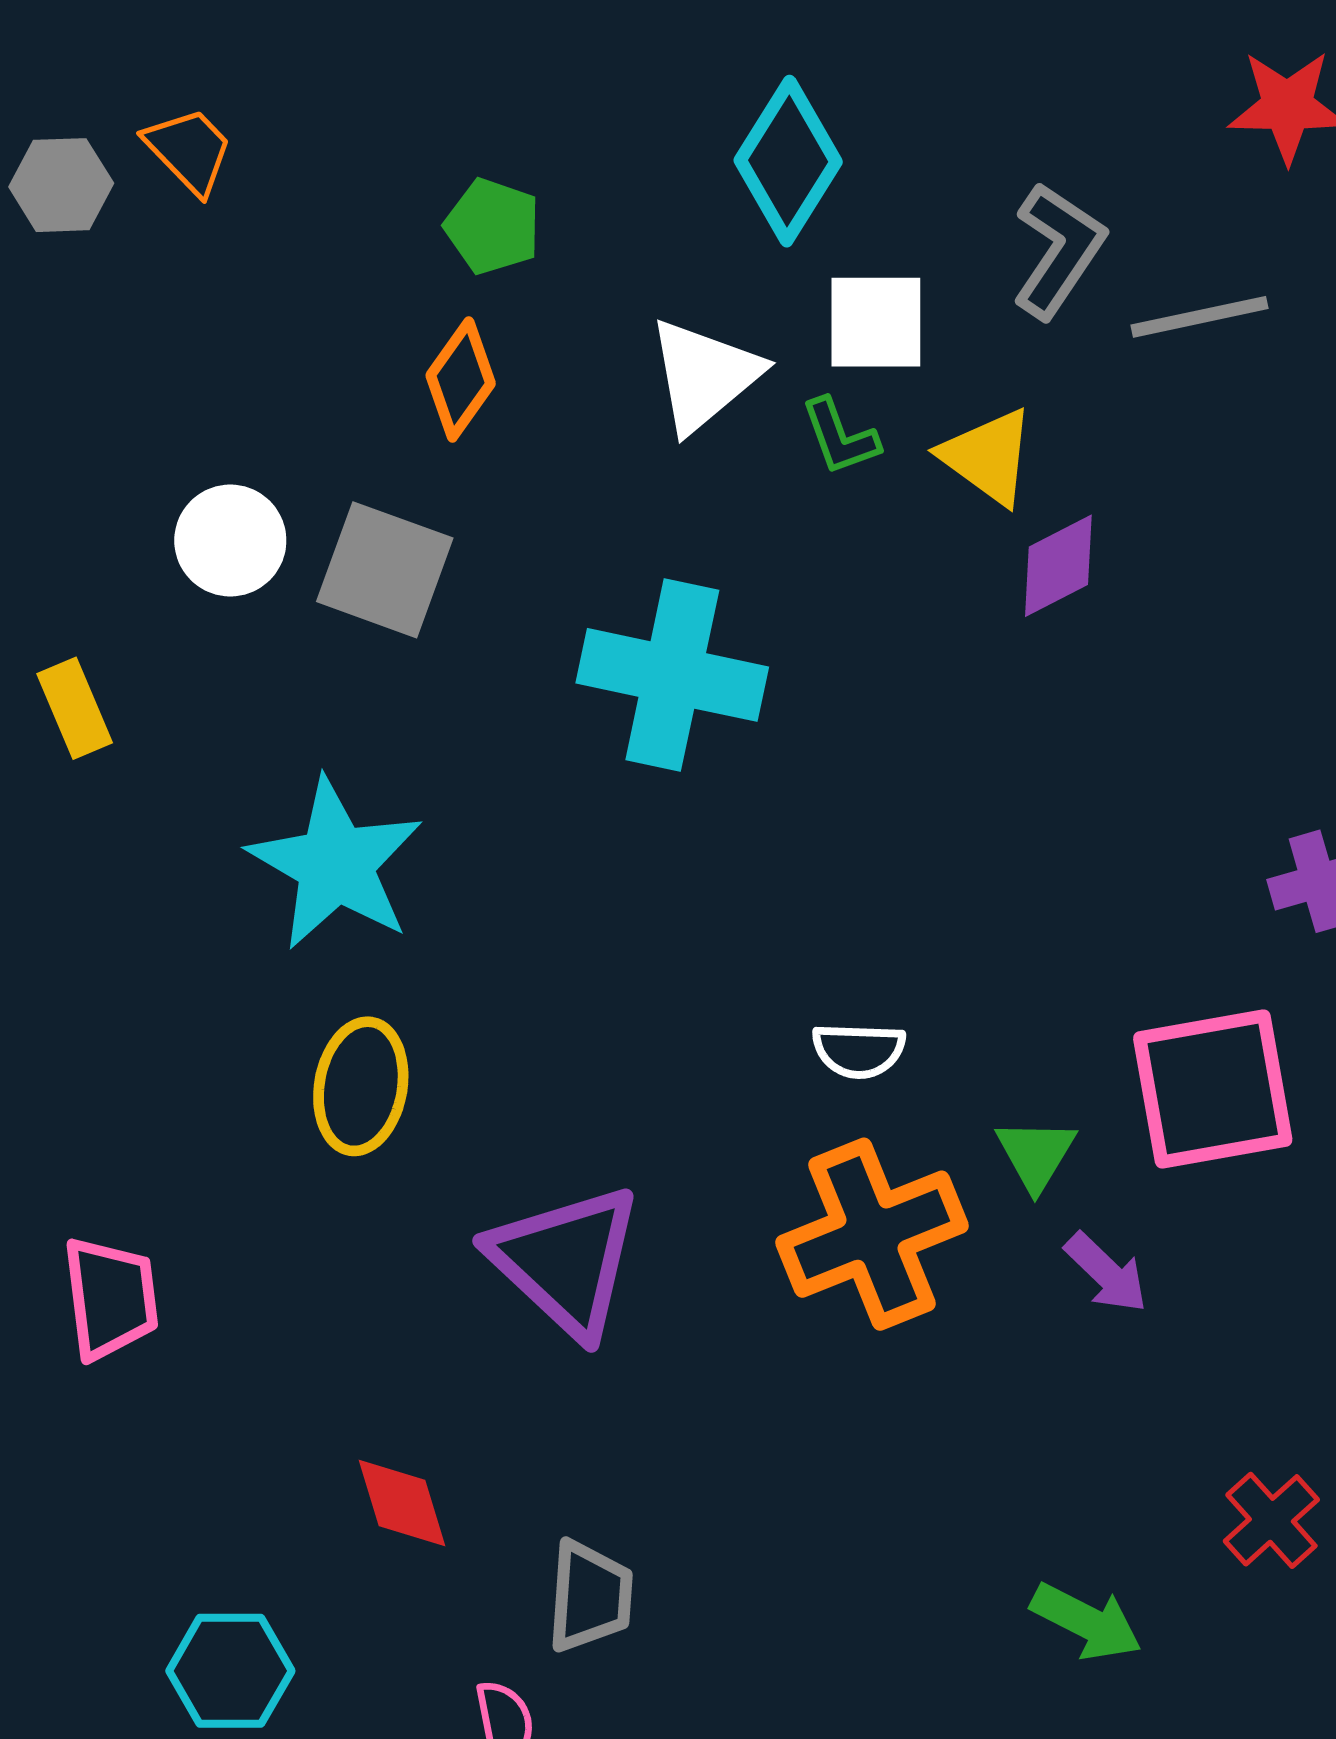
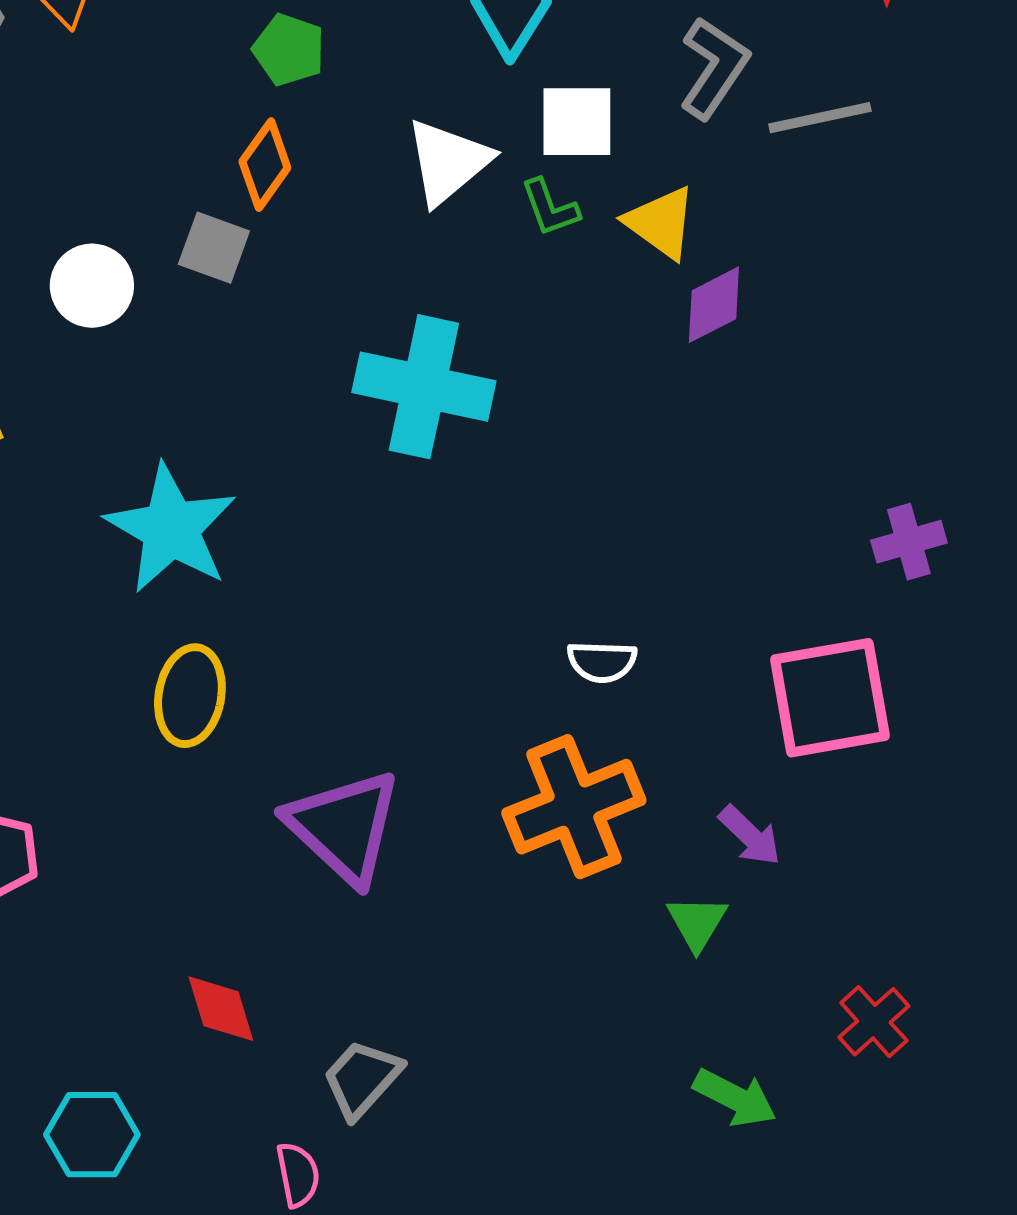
gray square: (385, 570) -> (214, 248), moved, size x0.7
white semicircle: (859, 1050) -> (602, 662), moved
green triangle: (1036, 1154) -> (697, 923), moved
gray trapezoid: (590, 1596) -> (362, 1079), turned -142

